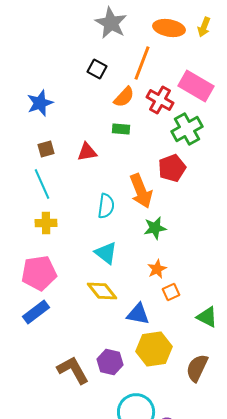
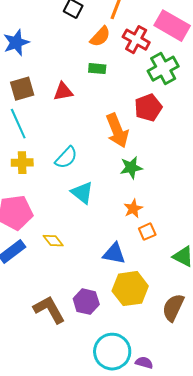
brown square: (46, 149) -> (22, 89), size x1.4
cyan semicircle: (106, 206) -> (66, 158), moved, turned 35
yellow diamond: (102, 291) -> (53, 241), moved, size x0.7

